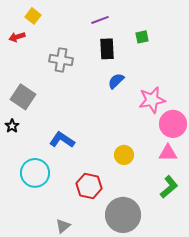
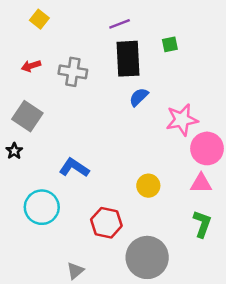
red arrow: (17, 37) -> (31, 66), moved
black rectangle: (107, 49) -> (128, 59), size x1.4
green L-shape: (169, 187) -> (202, 224), turned -30

